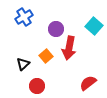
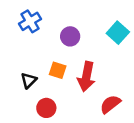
red arrow: (69, 48) -> (86, 77), moved
orange square: (46, 56) -> (58, 70), turned -32

